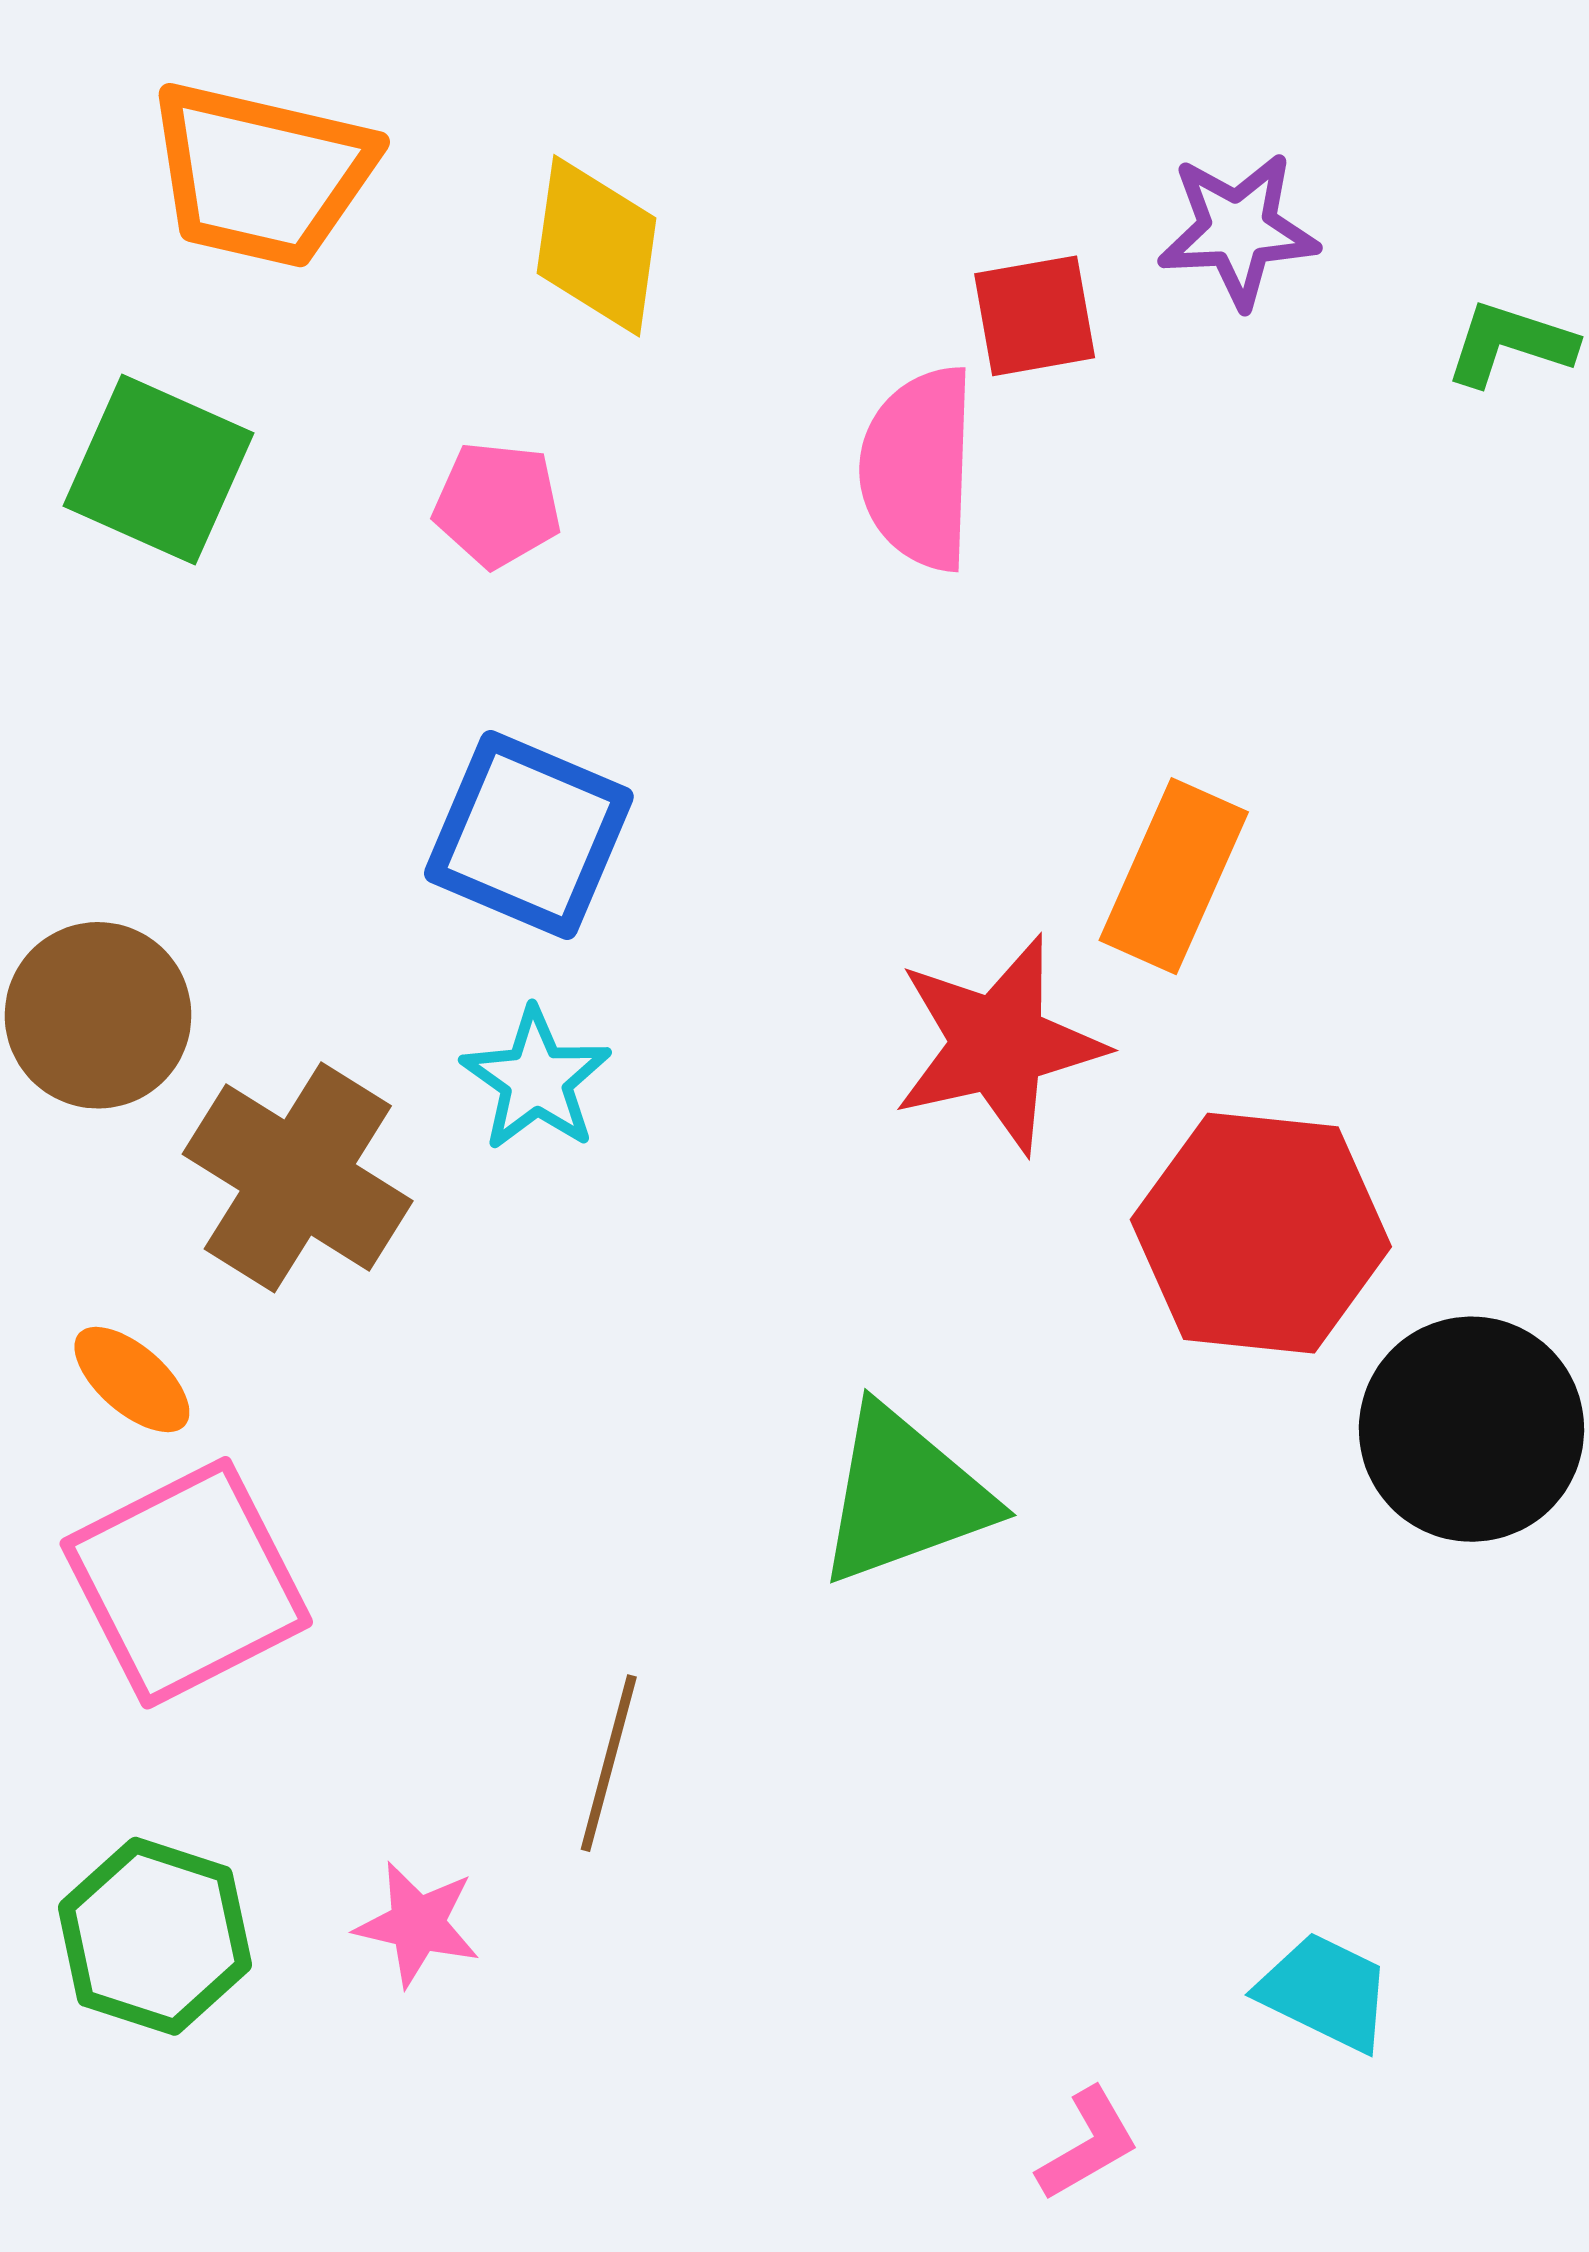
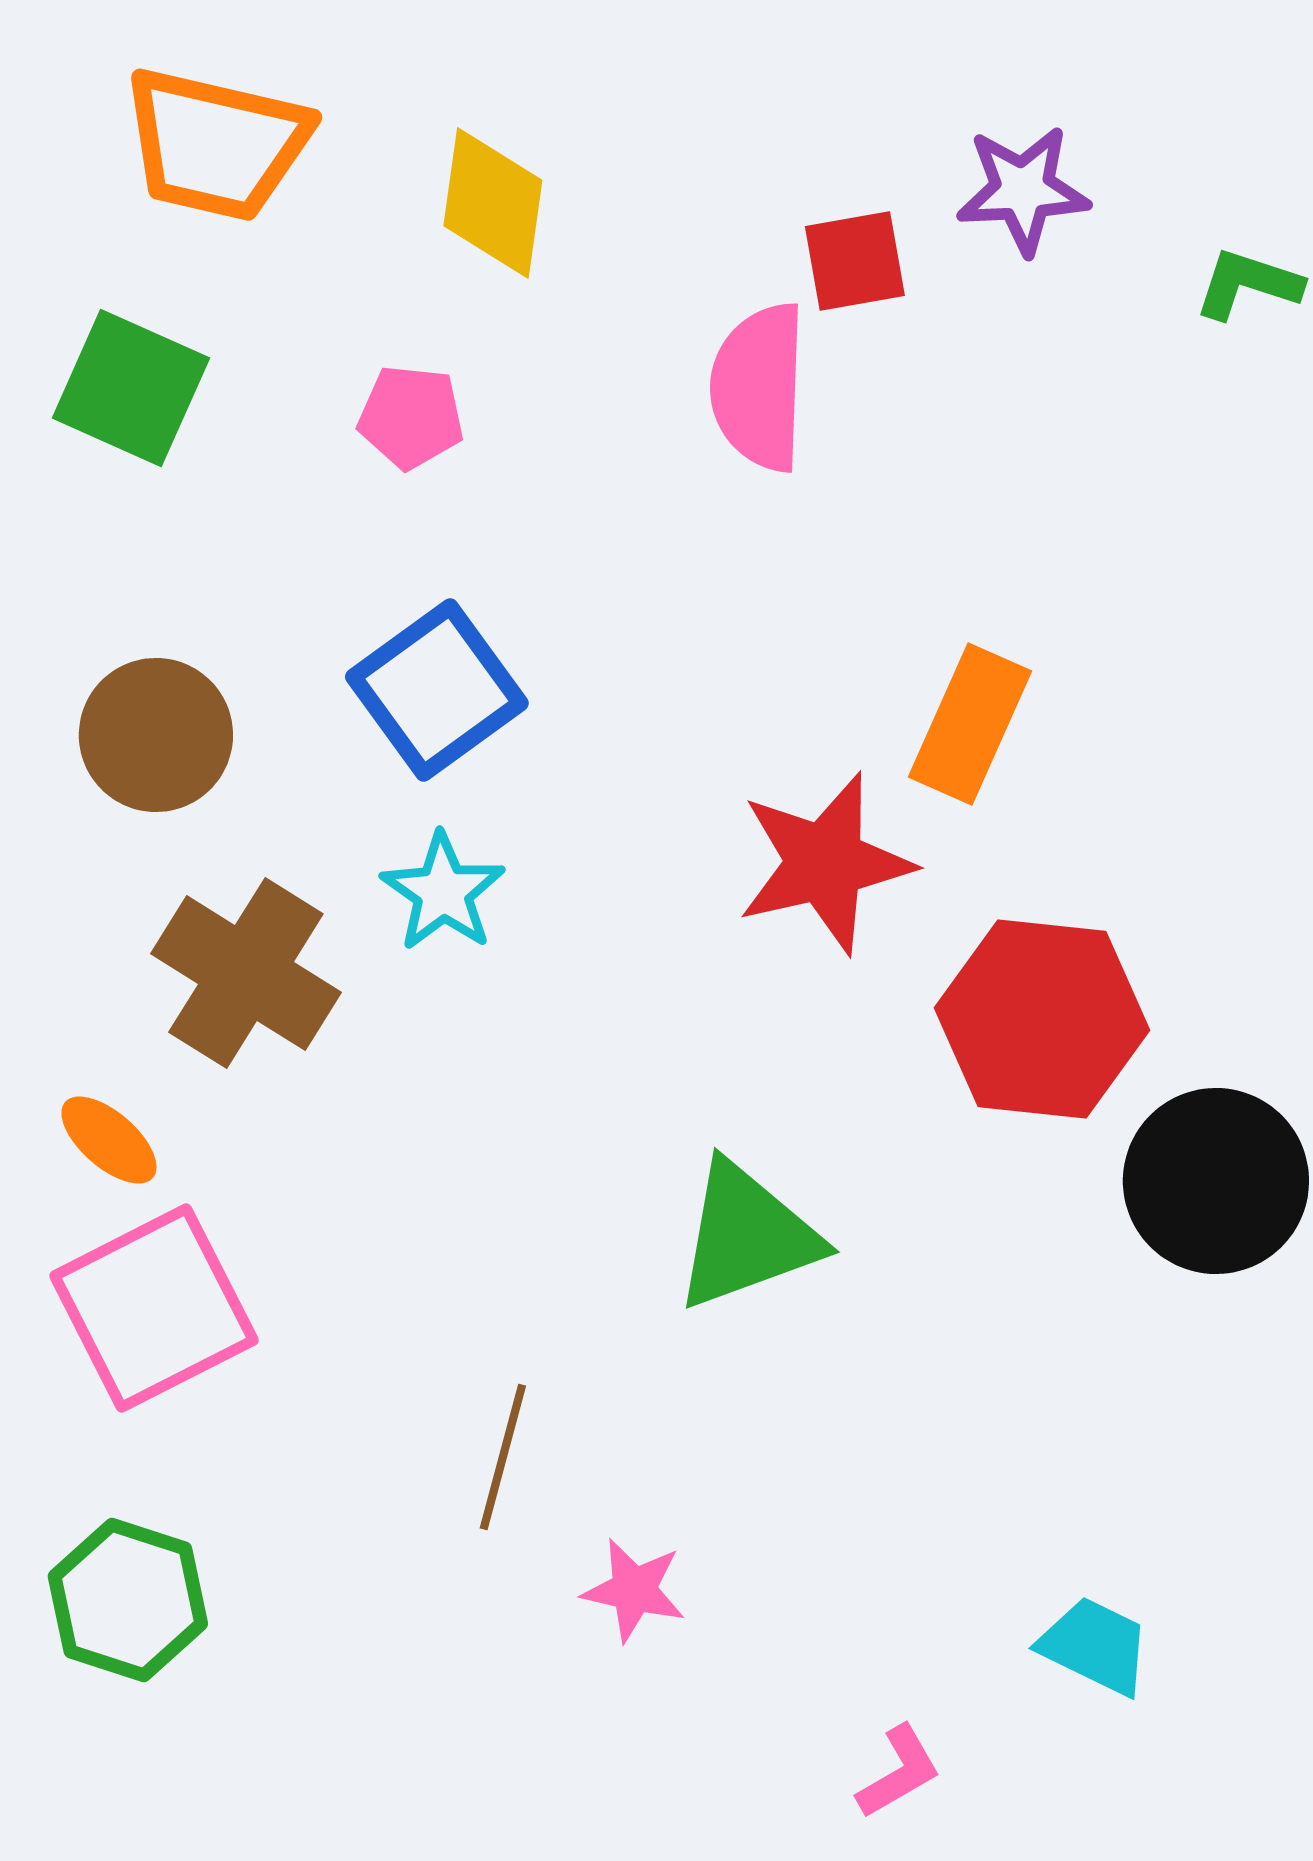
blue square: (529, 835) -> (437, 690), turned 31
brown circle: (98, 1015) -> (156, 735), moved
pink star: (417, 1924) -> (634, 1590), moved

